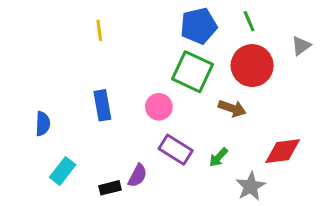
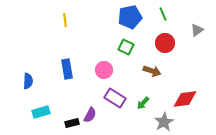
red circle: (252, 66) -> (165, 43), size x0.7
green square: (193, 72) -> (126, 47), size x0.6
cyan rectangle: (63, 171) -> (41, 112), turned 36

